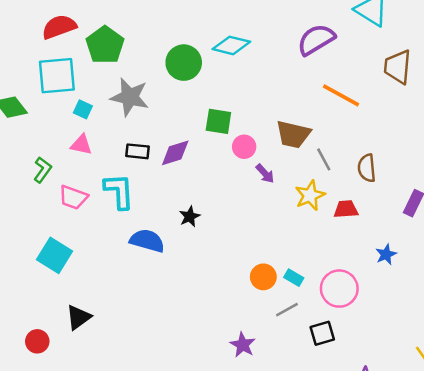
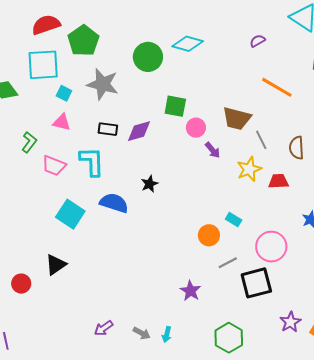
purple semicircle: (316, 40) -> (258, 41), size x0.5
cyan square: (54, 255) -> (70, 214), moved
cyan rectangle: (294, 278) -> (234, 220), moved
black square: (322, 333) -> (256, 283), size x1.5

